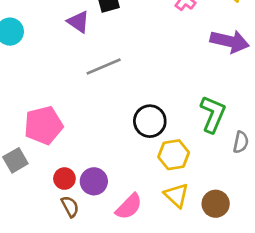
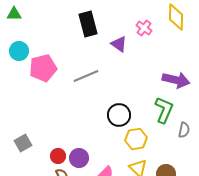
purple triangle: (78, 22) -> (119, 44), moved
purple arrow: (230, 41) -> (176, 80), moved
pink pentagon: (43, 125) -> (43, 68), moved

